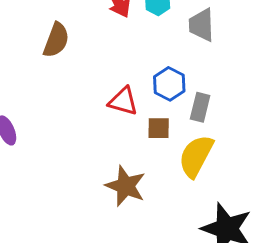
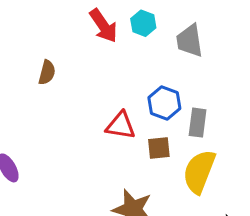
brown semicircle: (56, 40) -> (47, 72), size x0.7

